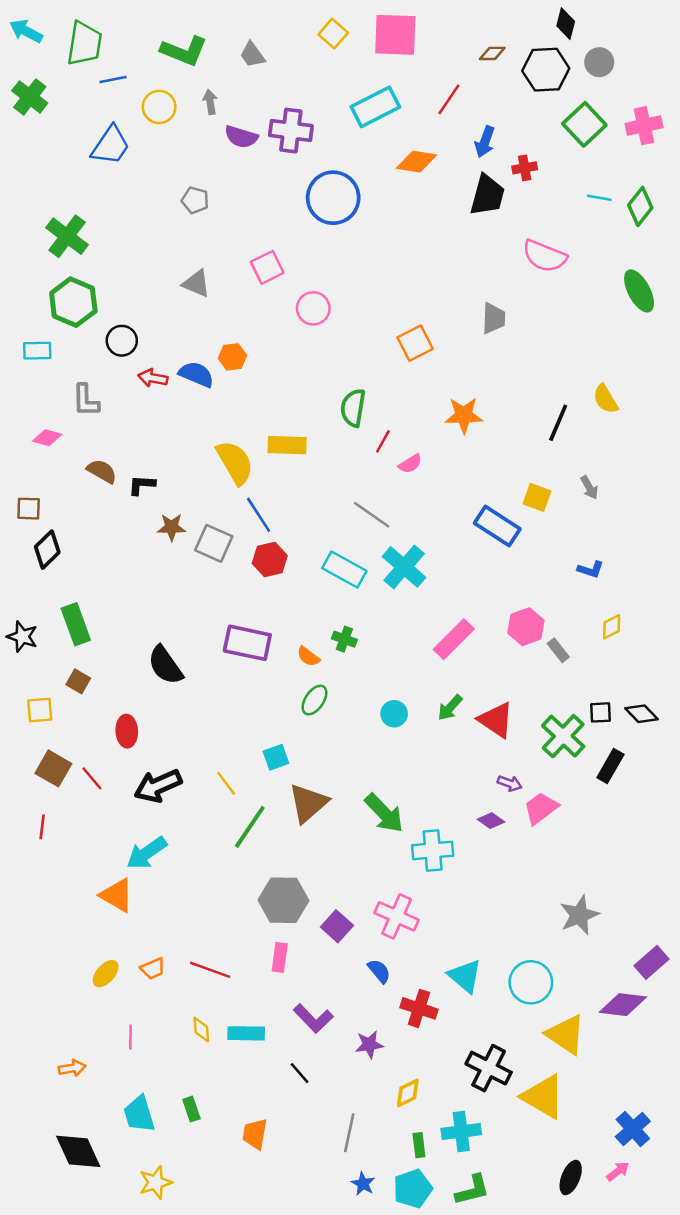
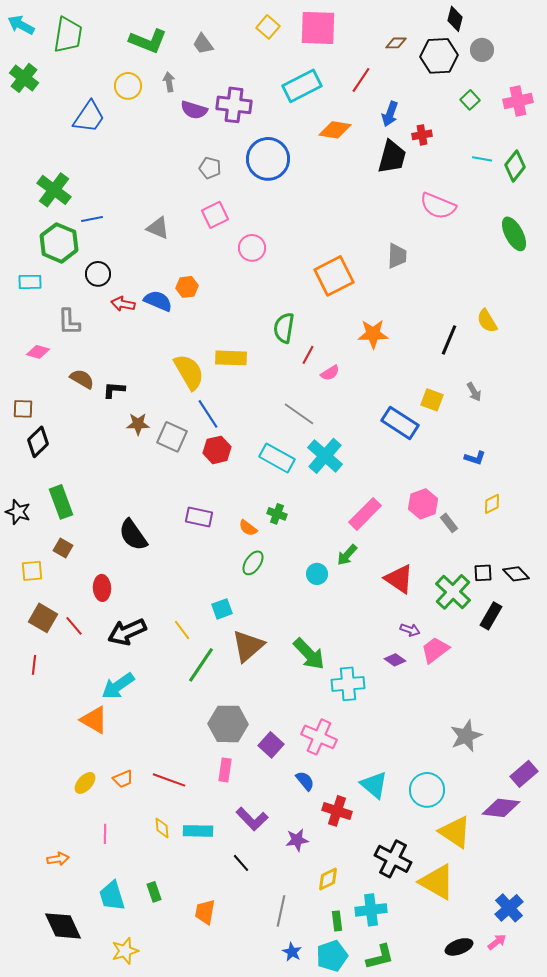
blue line: (113, 80) -> (92, 219), moved
green square: (584, 124) -> (470, 100), size x0.6
gray pentagon: (195, 200) -> (210, 168), moved
orange square: (415, 343) -> (334, 276), size x1.4
purple rectangle: (247, 643) -> (199, 517), size x0.7
green arrow: (450, 707) -> (347, 555), moved
black ellipse: (571, 1177) -> (459, 947), turned 48

